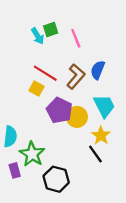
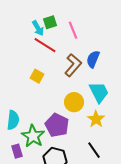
red line: (45, 73) -> (45, 45), moved
purple pentagon: (59, 110) -> (57, 125), moved
black line: (95, 154) -> (94, 150), moved

